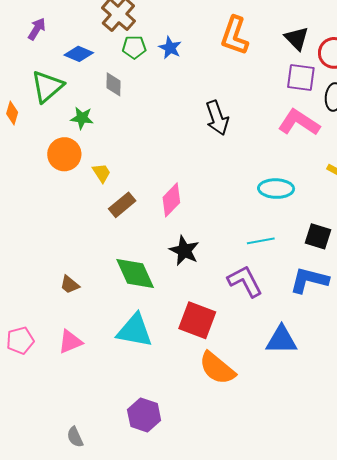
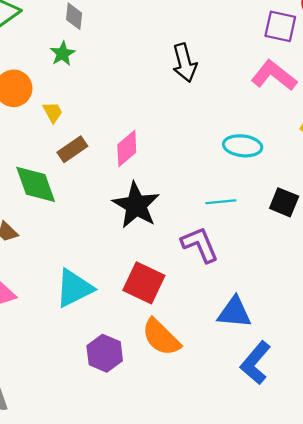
green star: (82, 118) -> (63, 54), moved, turned 30
black star: (184, 251) -> (136, 205), size x1.4
green diamond: (135, 273) -> (36, 184), moved
blue L-shape: (309, 280) -> (255, 363), moved, turned -69
cyan triangle: (135, 330) -> (74, 288), turned -42
purple hexagon: (144, 415) -> (105, 353), moved

